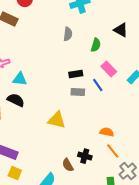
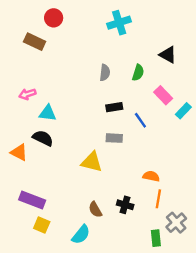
gray semicircle: (68, 34) -> (105, 73), moved
pink rectangle: (109, 69) -> (163, 95), moved
gray rectangle: (78, 92) -> (114, 138), moved
orange line: (113, 151) -> (158, 199), turned 49
brown semicircle: (68, 165) -> (95, 210), moved

